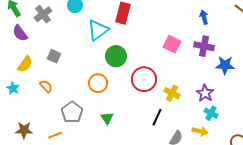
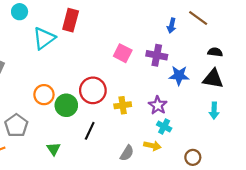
blue arrow: (204, 17) -> (172, 26), moved, turned -152
green circle: (116, 56) -> (66, 105), moved
yellow cross: (172, 93) -> (123, 105), turned -35
black line: (157, 117) -> (90, 131), moved
green triangle: (107, 118) -> (54, 149), moved

